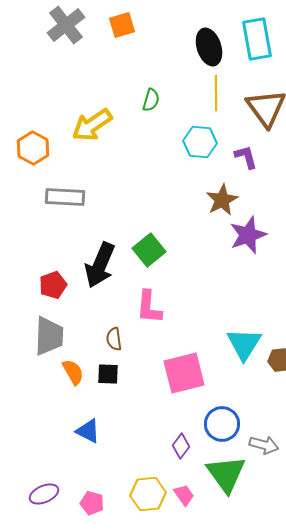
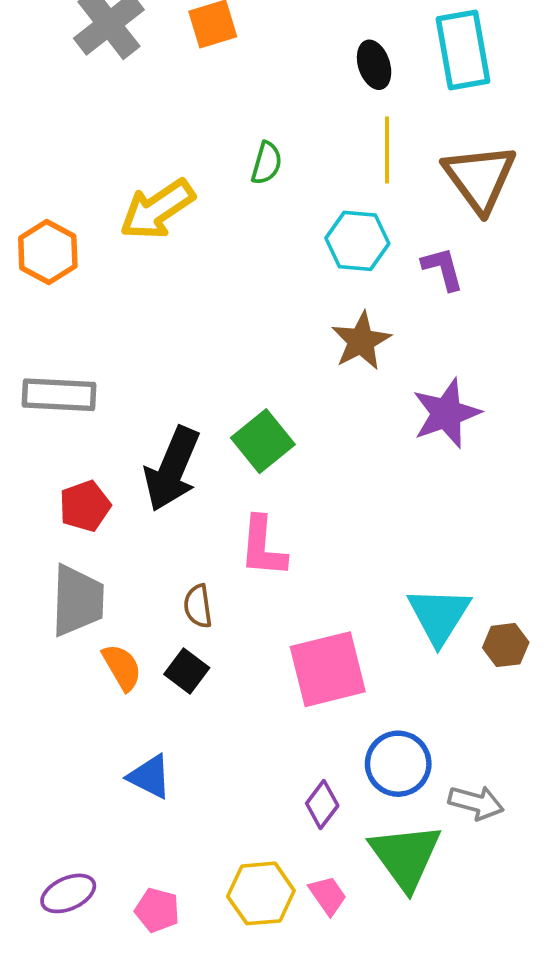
black ellipse: (209, 47) -> (374, 65), size x0.7
gray rectangle: (65, 197) -> (59, 395), moved
brown star: (222, 200) -> (361, 341), moved
black square: (108, 374) -> (187, 671), turned 35

